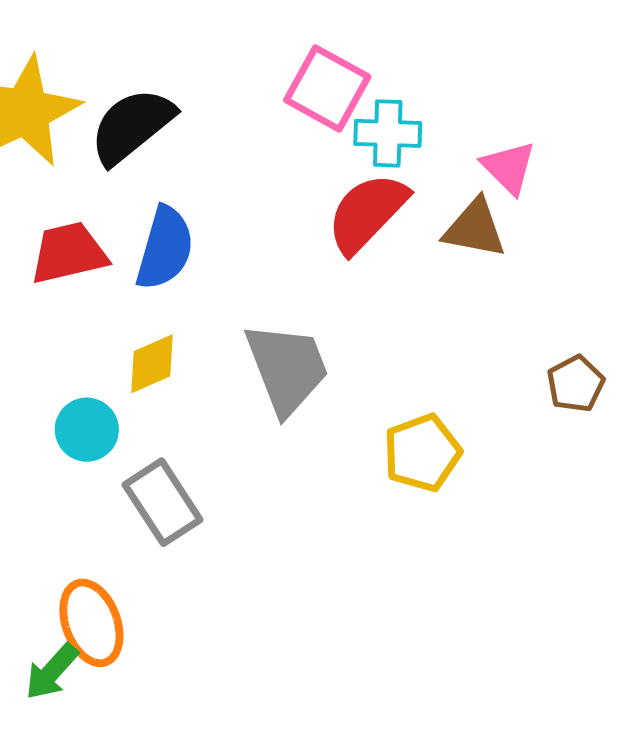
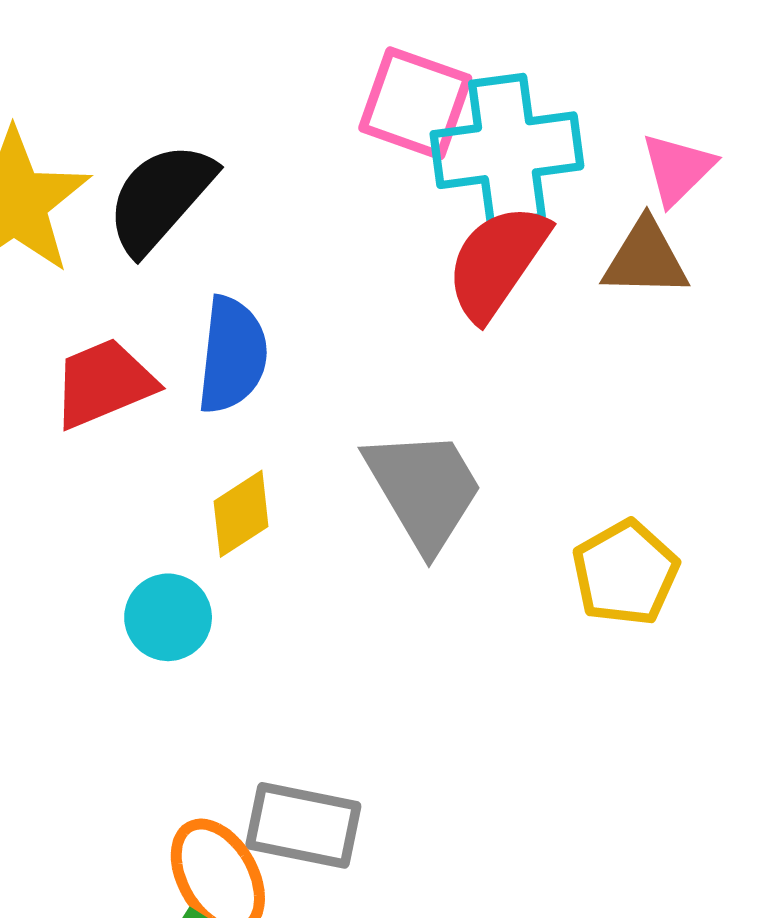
cyan cross: (388, 133) -> (507, 150), size x1.6
pink triangle: (509, 167) -> (678, 169), turned 40
gray rectangle: (162, 502) -> (303, 825), moved, turned -36

